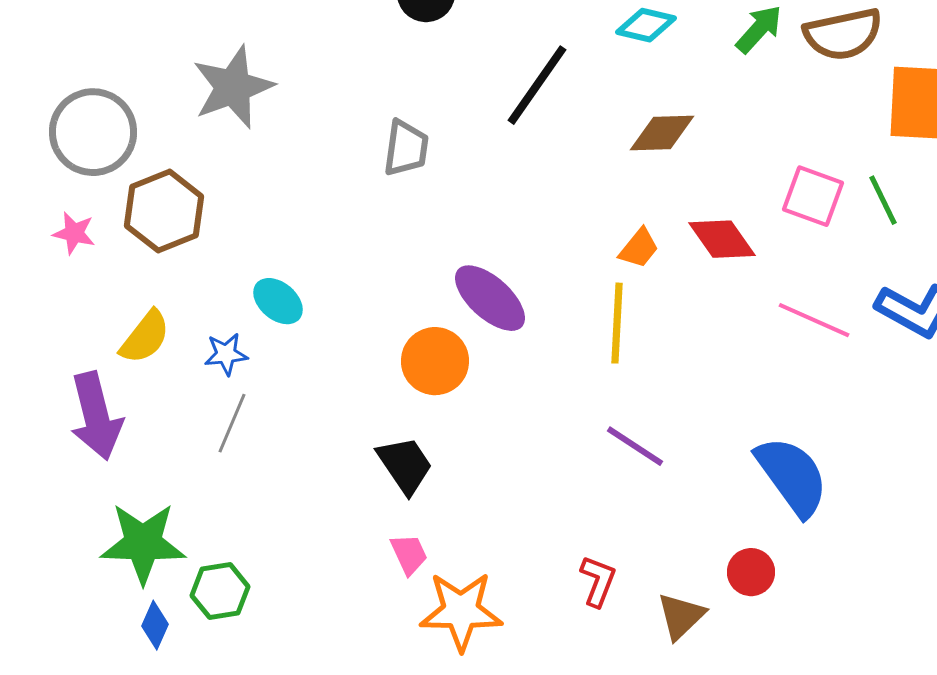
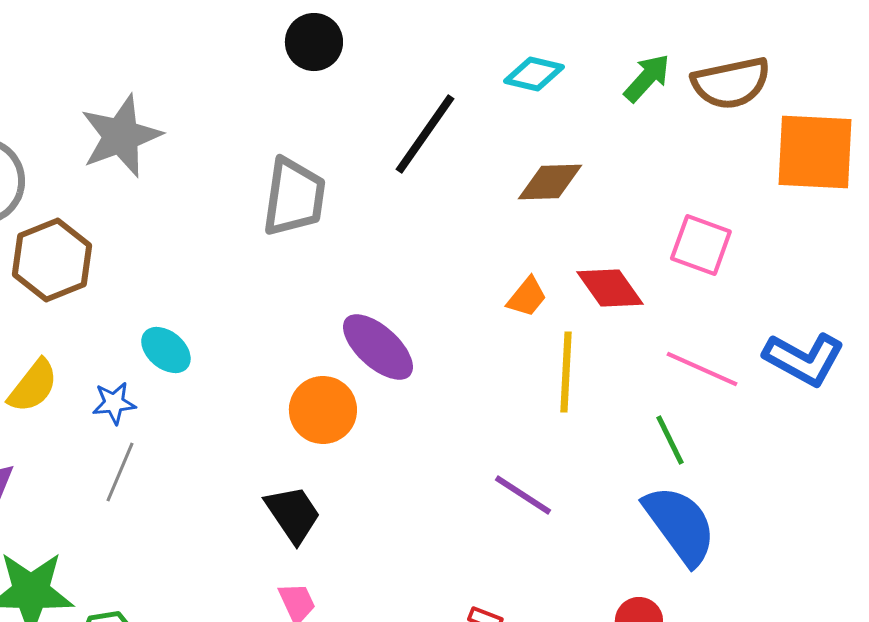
gray trapezoid: (406, 148) -> (294, 197), size x1.4
green line: (883, 200) -> (670, 440), moved
yellow line: (617, 323) -> (566, 372), moved

